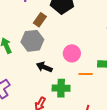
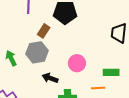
orange line: (86, 74) -> (98, 88), moved

